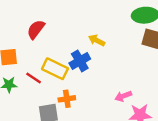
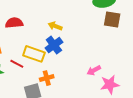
red semicircle: (36, 29) -> (14, 23), turned 54
yellow arrow: (97, 40) -> (55, 26), moved

